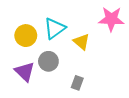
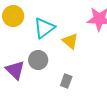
yellow circle: (26, 36) -> (13, 16), moved

